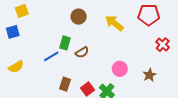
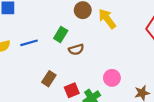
yellow arrow: (114, 23) -> (107, 19), moved
blue line: (51, 56) -> (29, 43), moved

